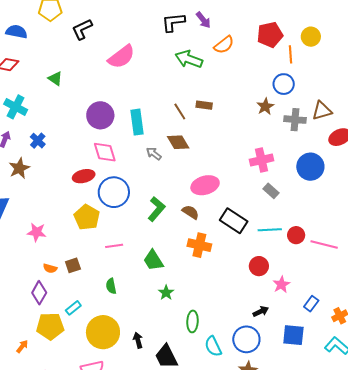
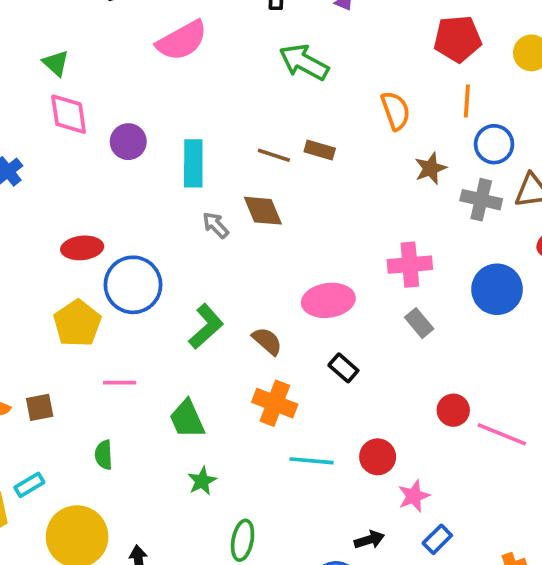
orange semicircle: (224, 45) -> (396, 111), moved, turned -80
orange line: (291, 54) -> (467, 101), moved
blue circle: (284, 84) -> (494, 144), moved
brown line: (180, 111) -> (274, 155), turned -48
purple circle: (100, 115) -> (128, 142), size x0.7
pink diamond: (105, 152) -> (69, 114), moved
pink ellipse: (205, 185) -> (328, 300), moved
black rectangle: (234, 221) -> (343, 368), size x0.6
cyan line: (270, 230) -> (312, 461), moved
blue rectangle: (311, 304) -> (437, 539), moved

